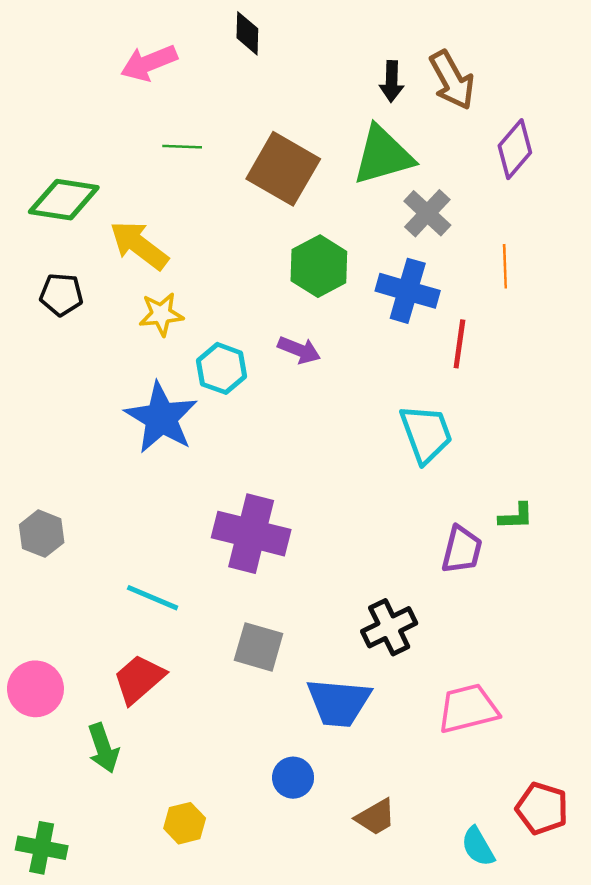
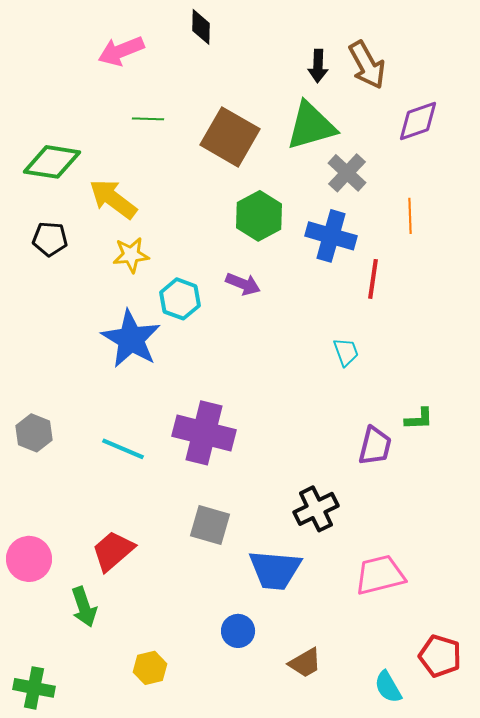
purple diamond: (515, 149) -> (418, 121), turned 30
cyan trapezoid: (426, 434) -> (346, 352), size x0.6
cyan line: (153, 598) -> (123, 449), moved

